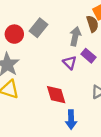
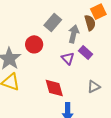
gray rectangle: (38, 28) -> (53, 22), moved
red circle: (14, 34) -> (34, 44), moved

